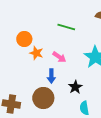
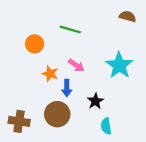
green line: (66, 27) -> (70, 30), moved
orange star: (36, 53) -> (50, 74), moved

